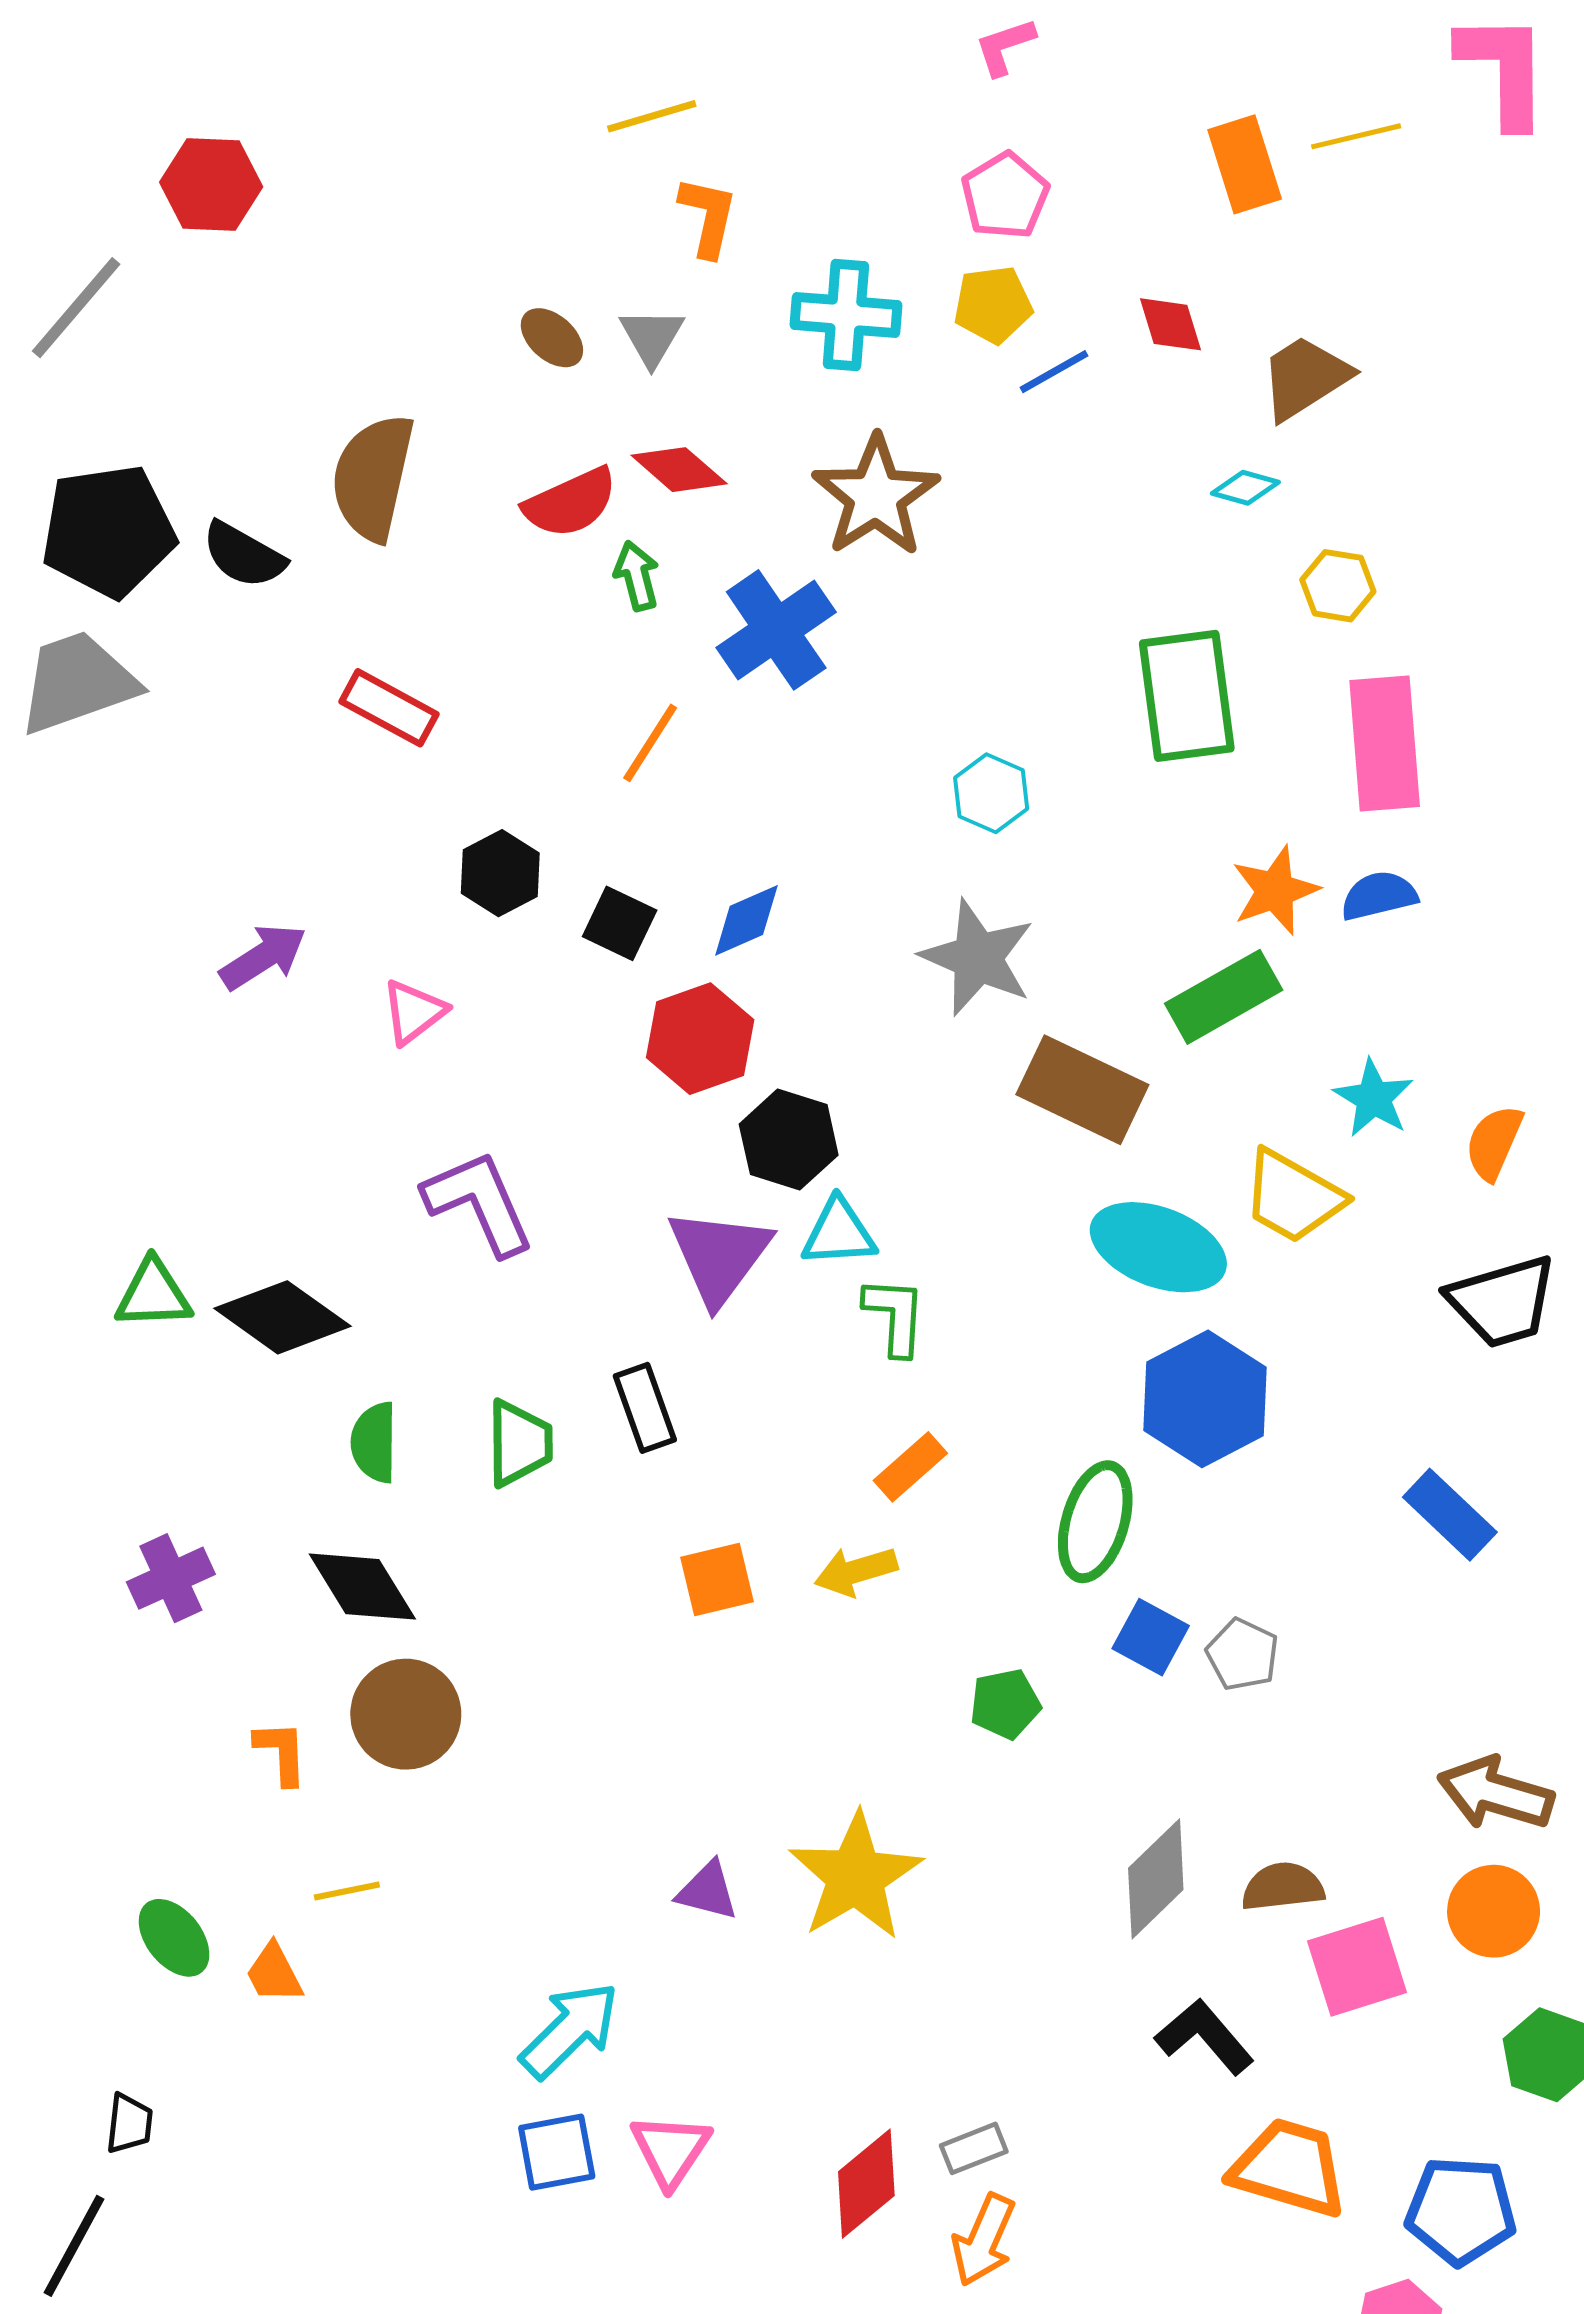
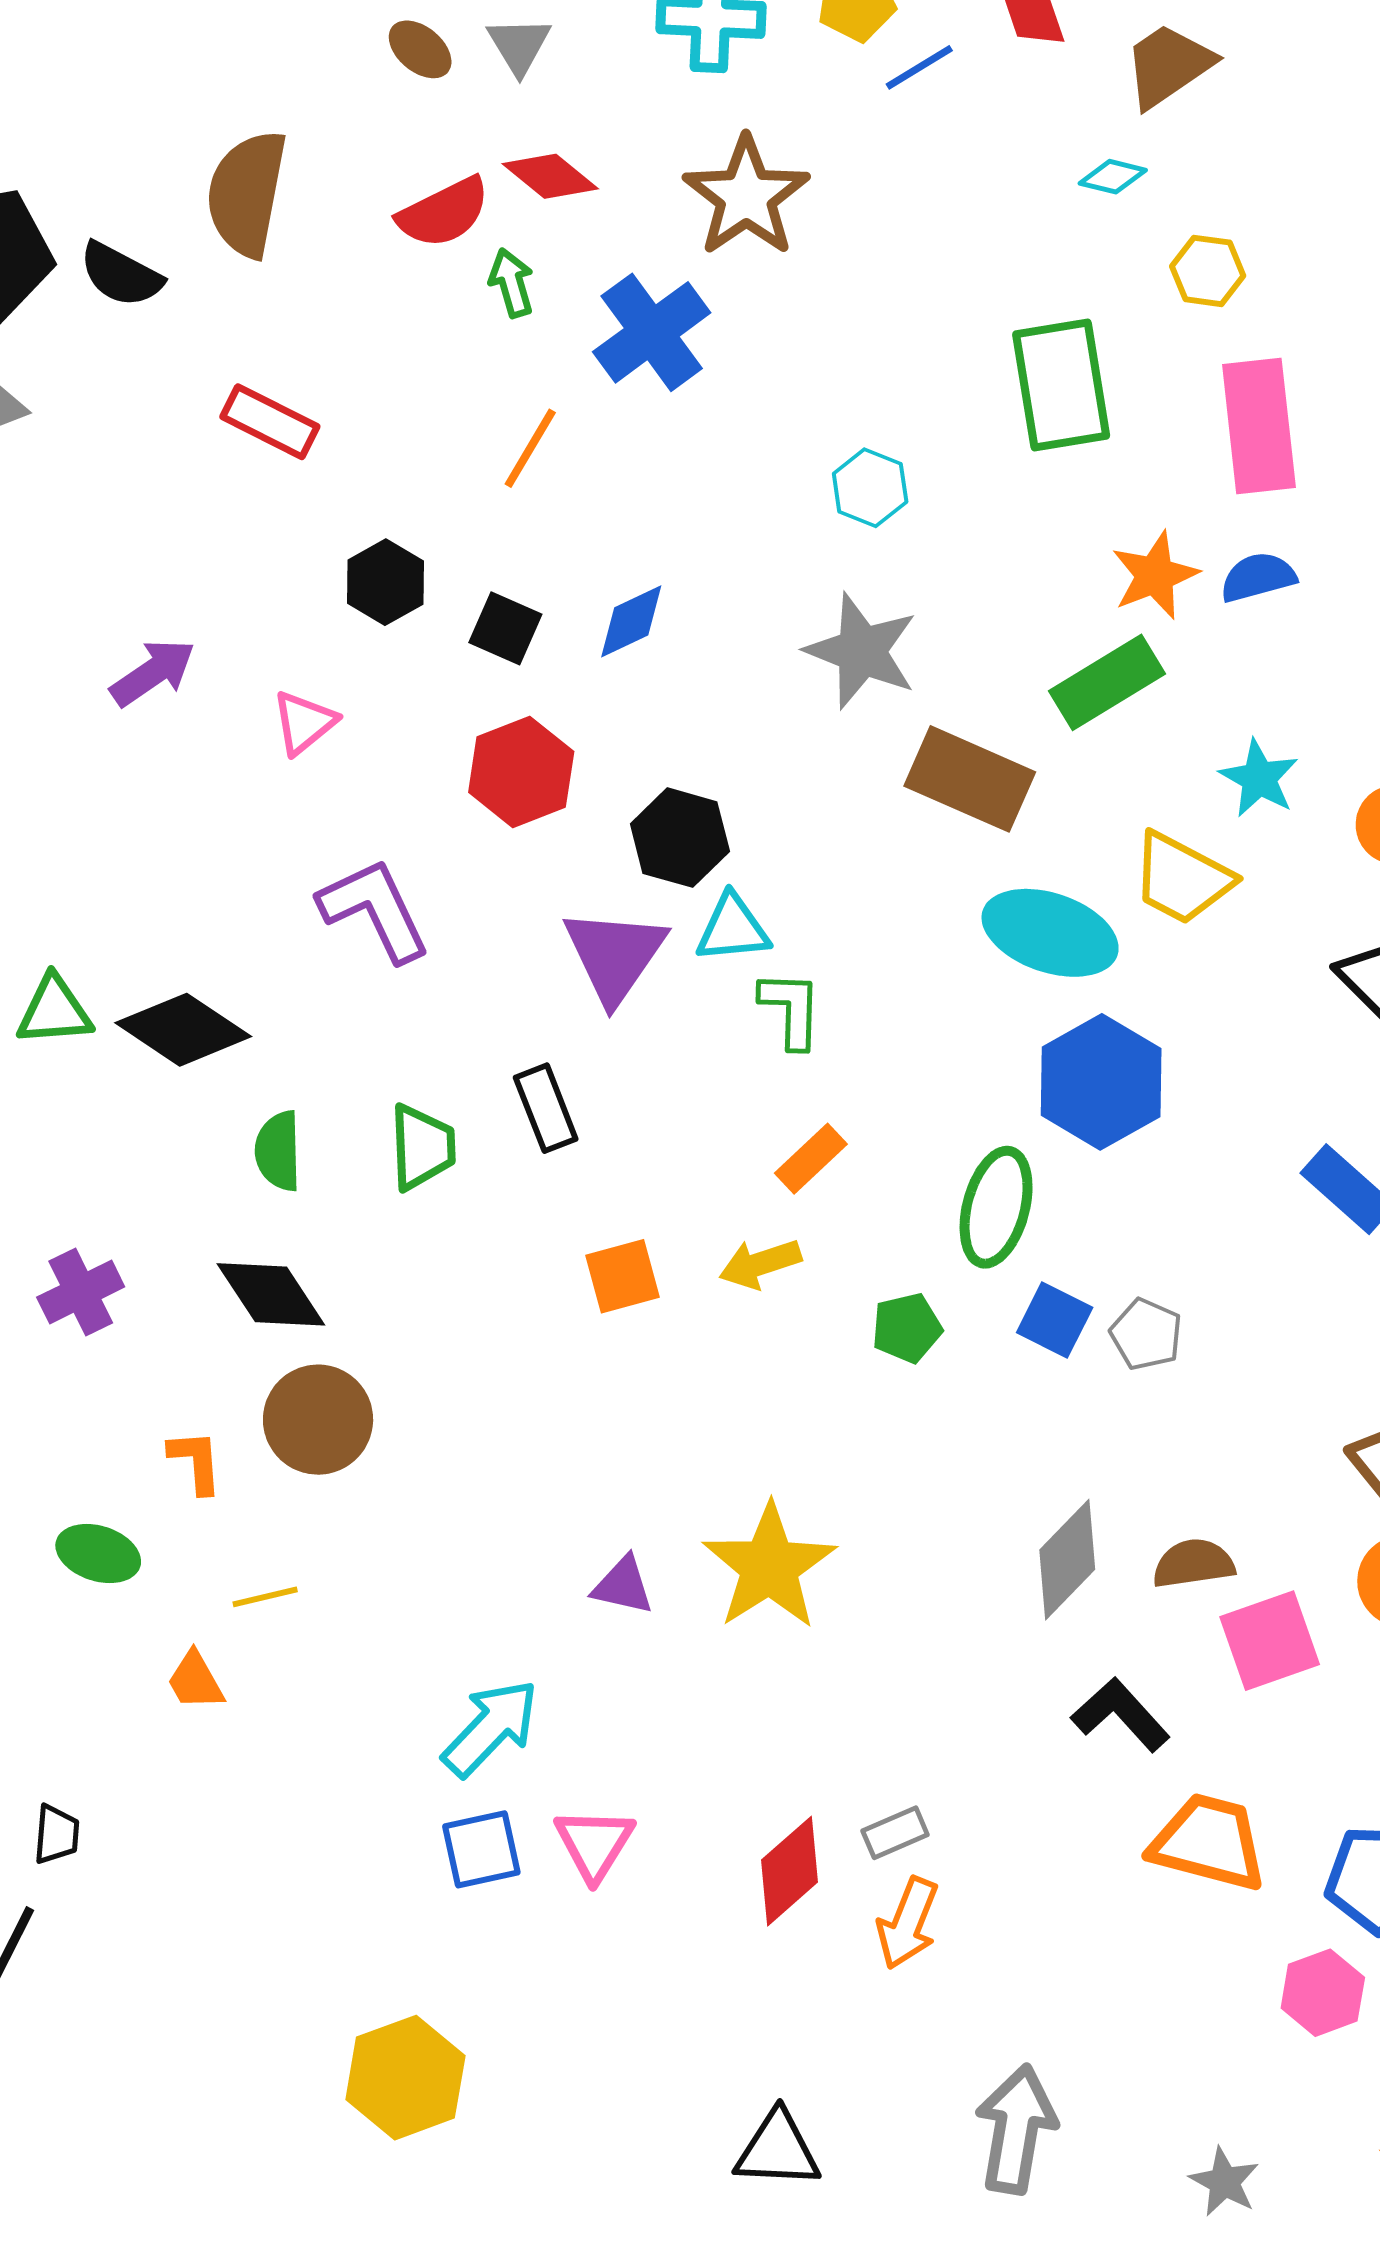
red hexagon: (700, 1039) -> (521, 772), moved
green pentagon: (1005, 1704) -> (907, 1328), moved
green ellipse: (174, 1938) -> (98, 1554), moved, turned -32

